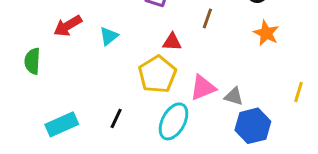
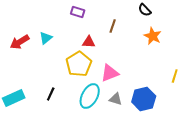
red arrow: (68, 26) -> (20, 42), moved
gray triangle: (234, 96) -> (116, 99), moved

